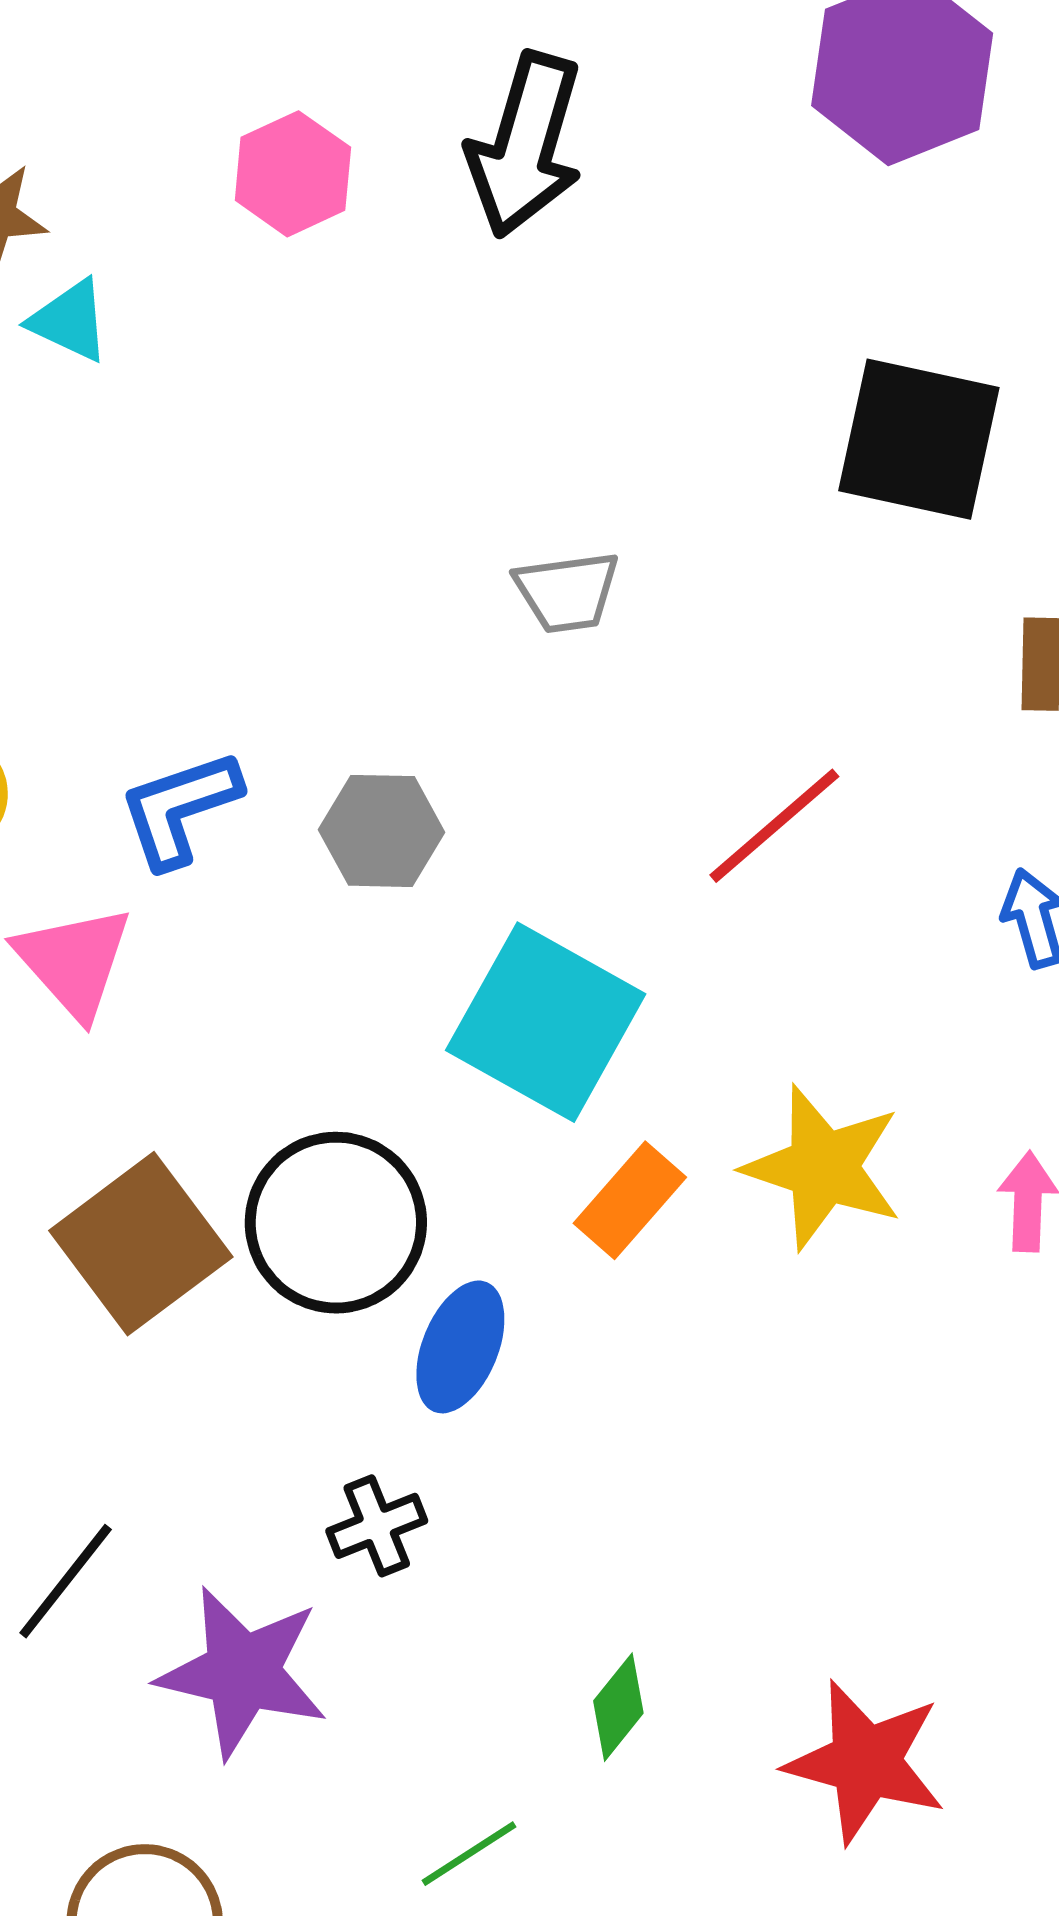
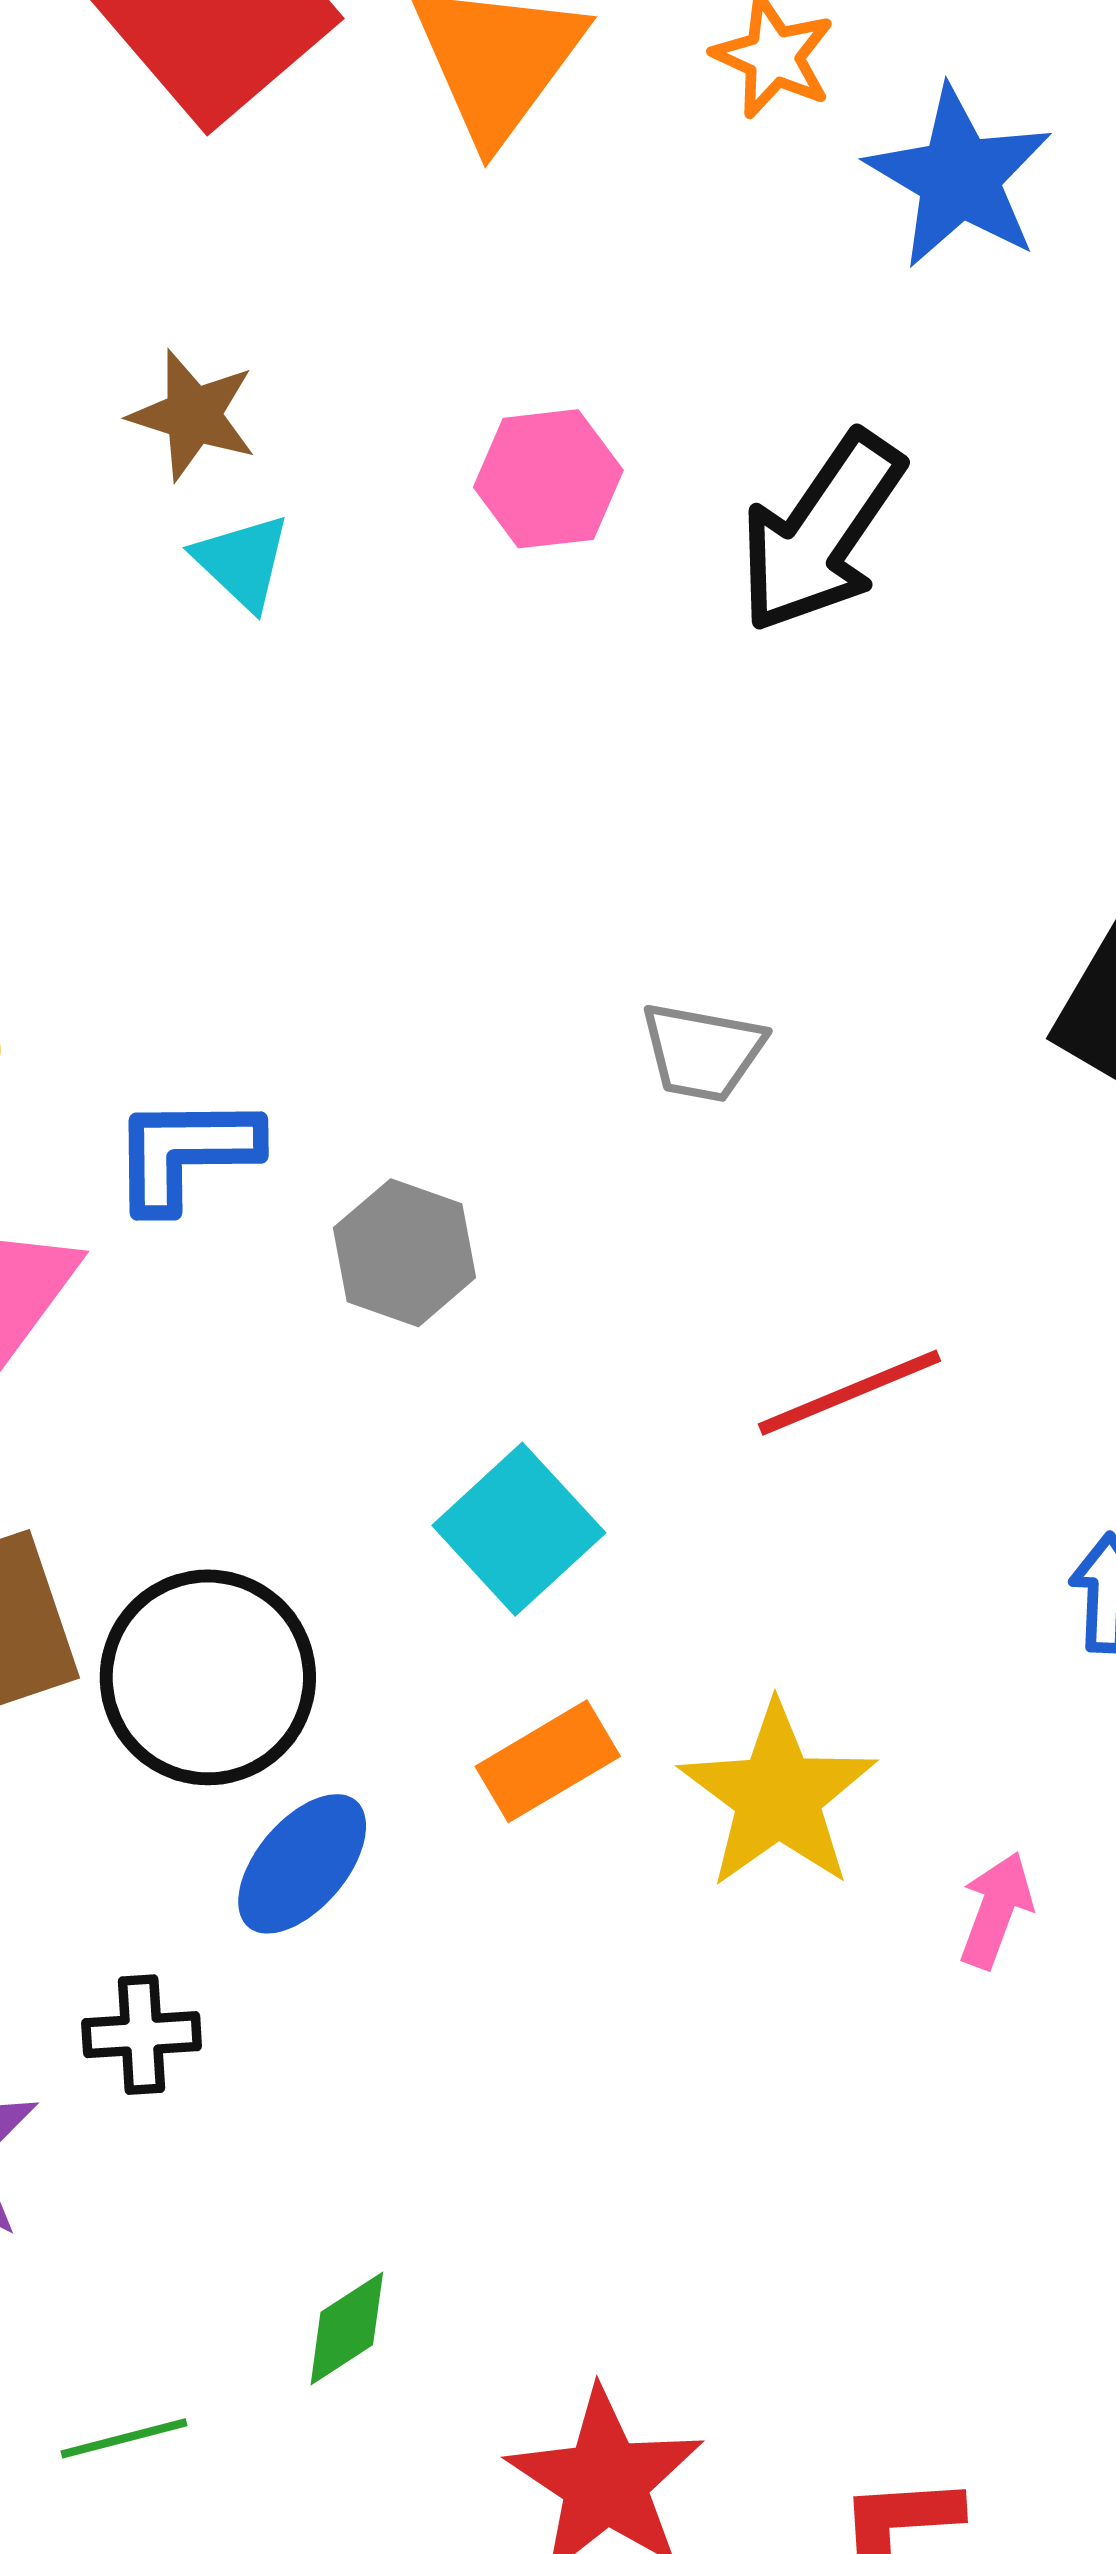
cyan square: (546, 1022) -> (519, 1529), size x0.7

